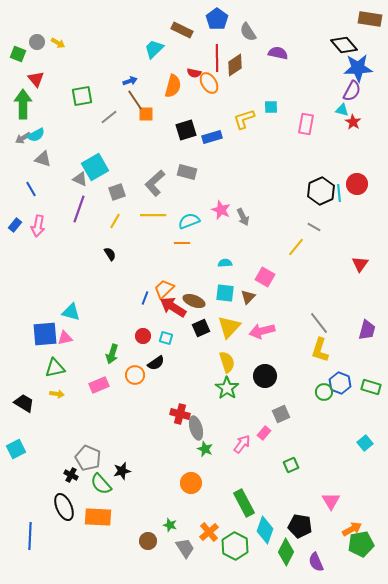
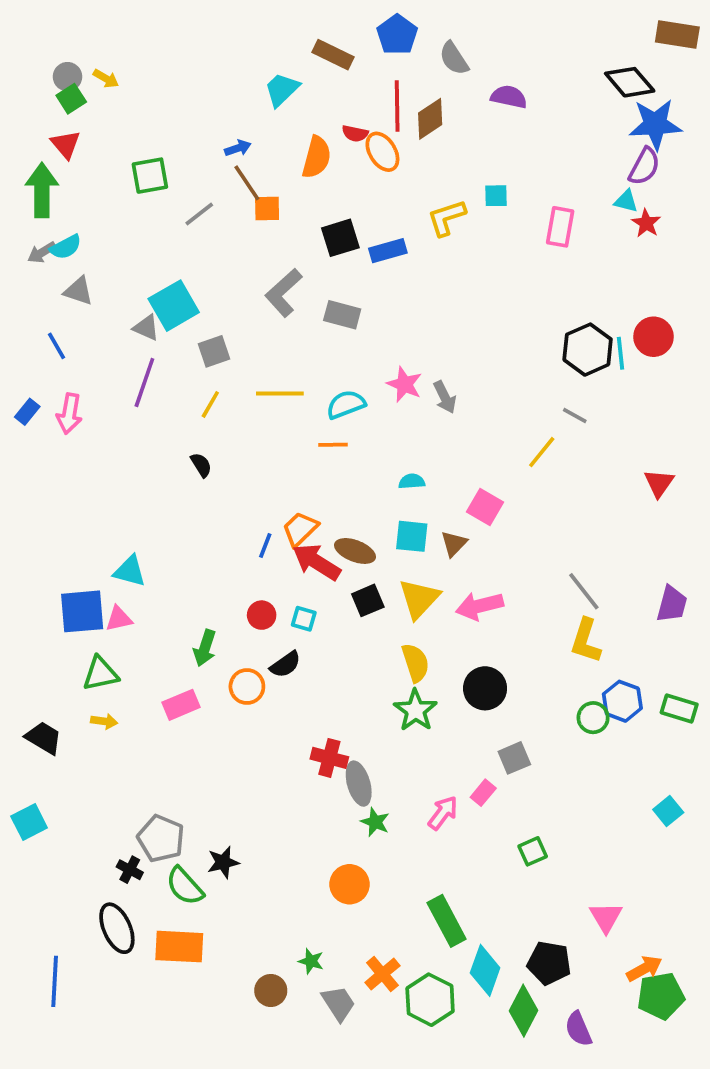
green square: (18, 54) -> (71, 99), moved, turned 35
gray L-shape: (155, 183) -> (284, 293), moved

